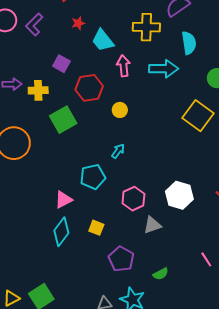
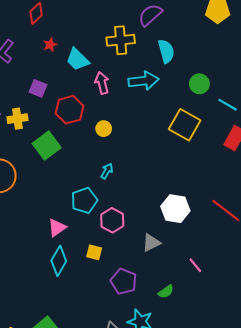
pink hexagon: (133, 199) -> (112, 220), moved
pink line: (206, 259) -> (195, 265), moved

